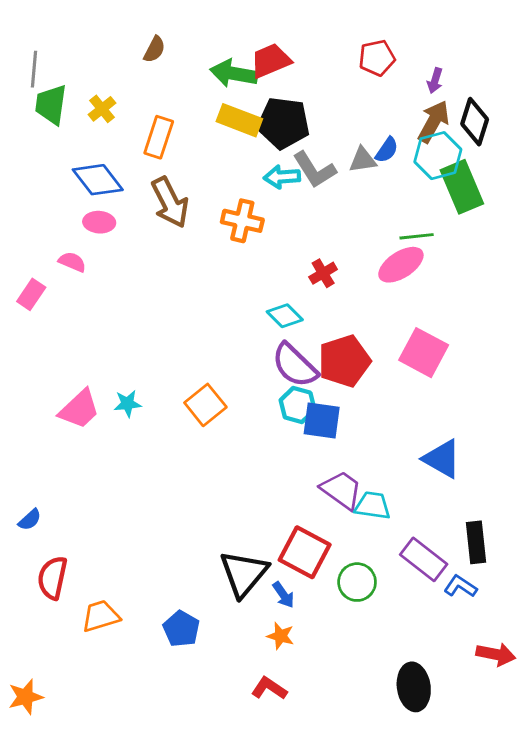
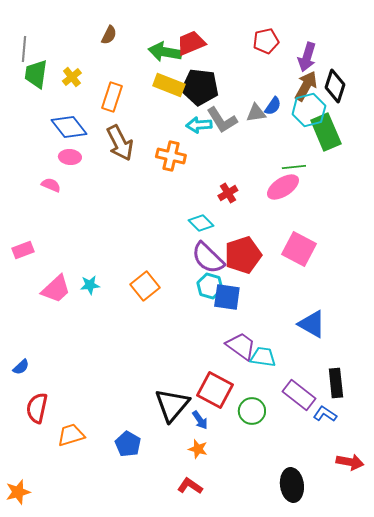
purple arrow: (435, 81) -> (307, 57), size x1.6
pink rectangle: (31, 294) -> (23, 250), moved, turned 35

